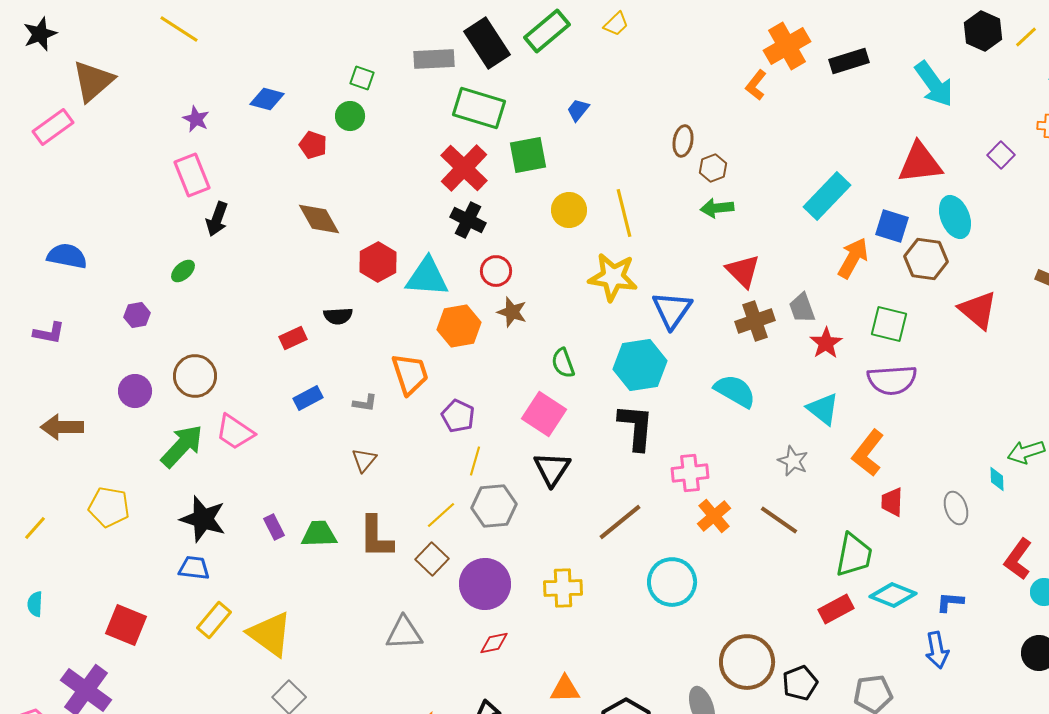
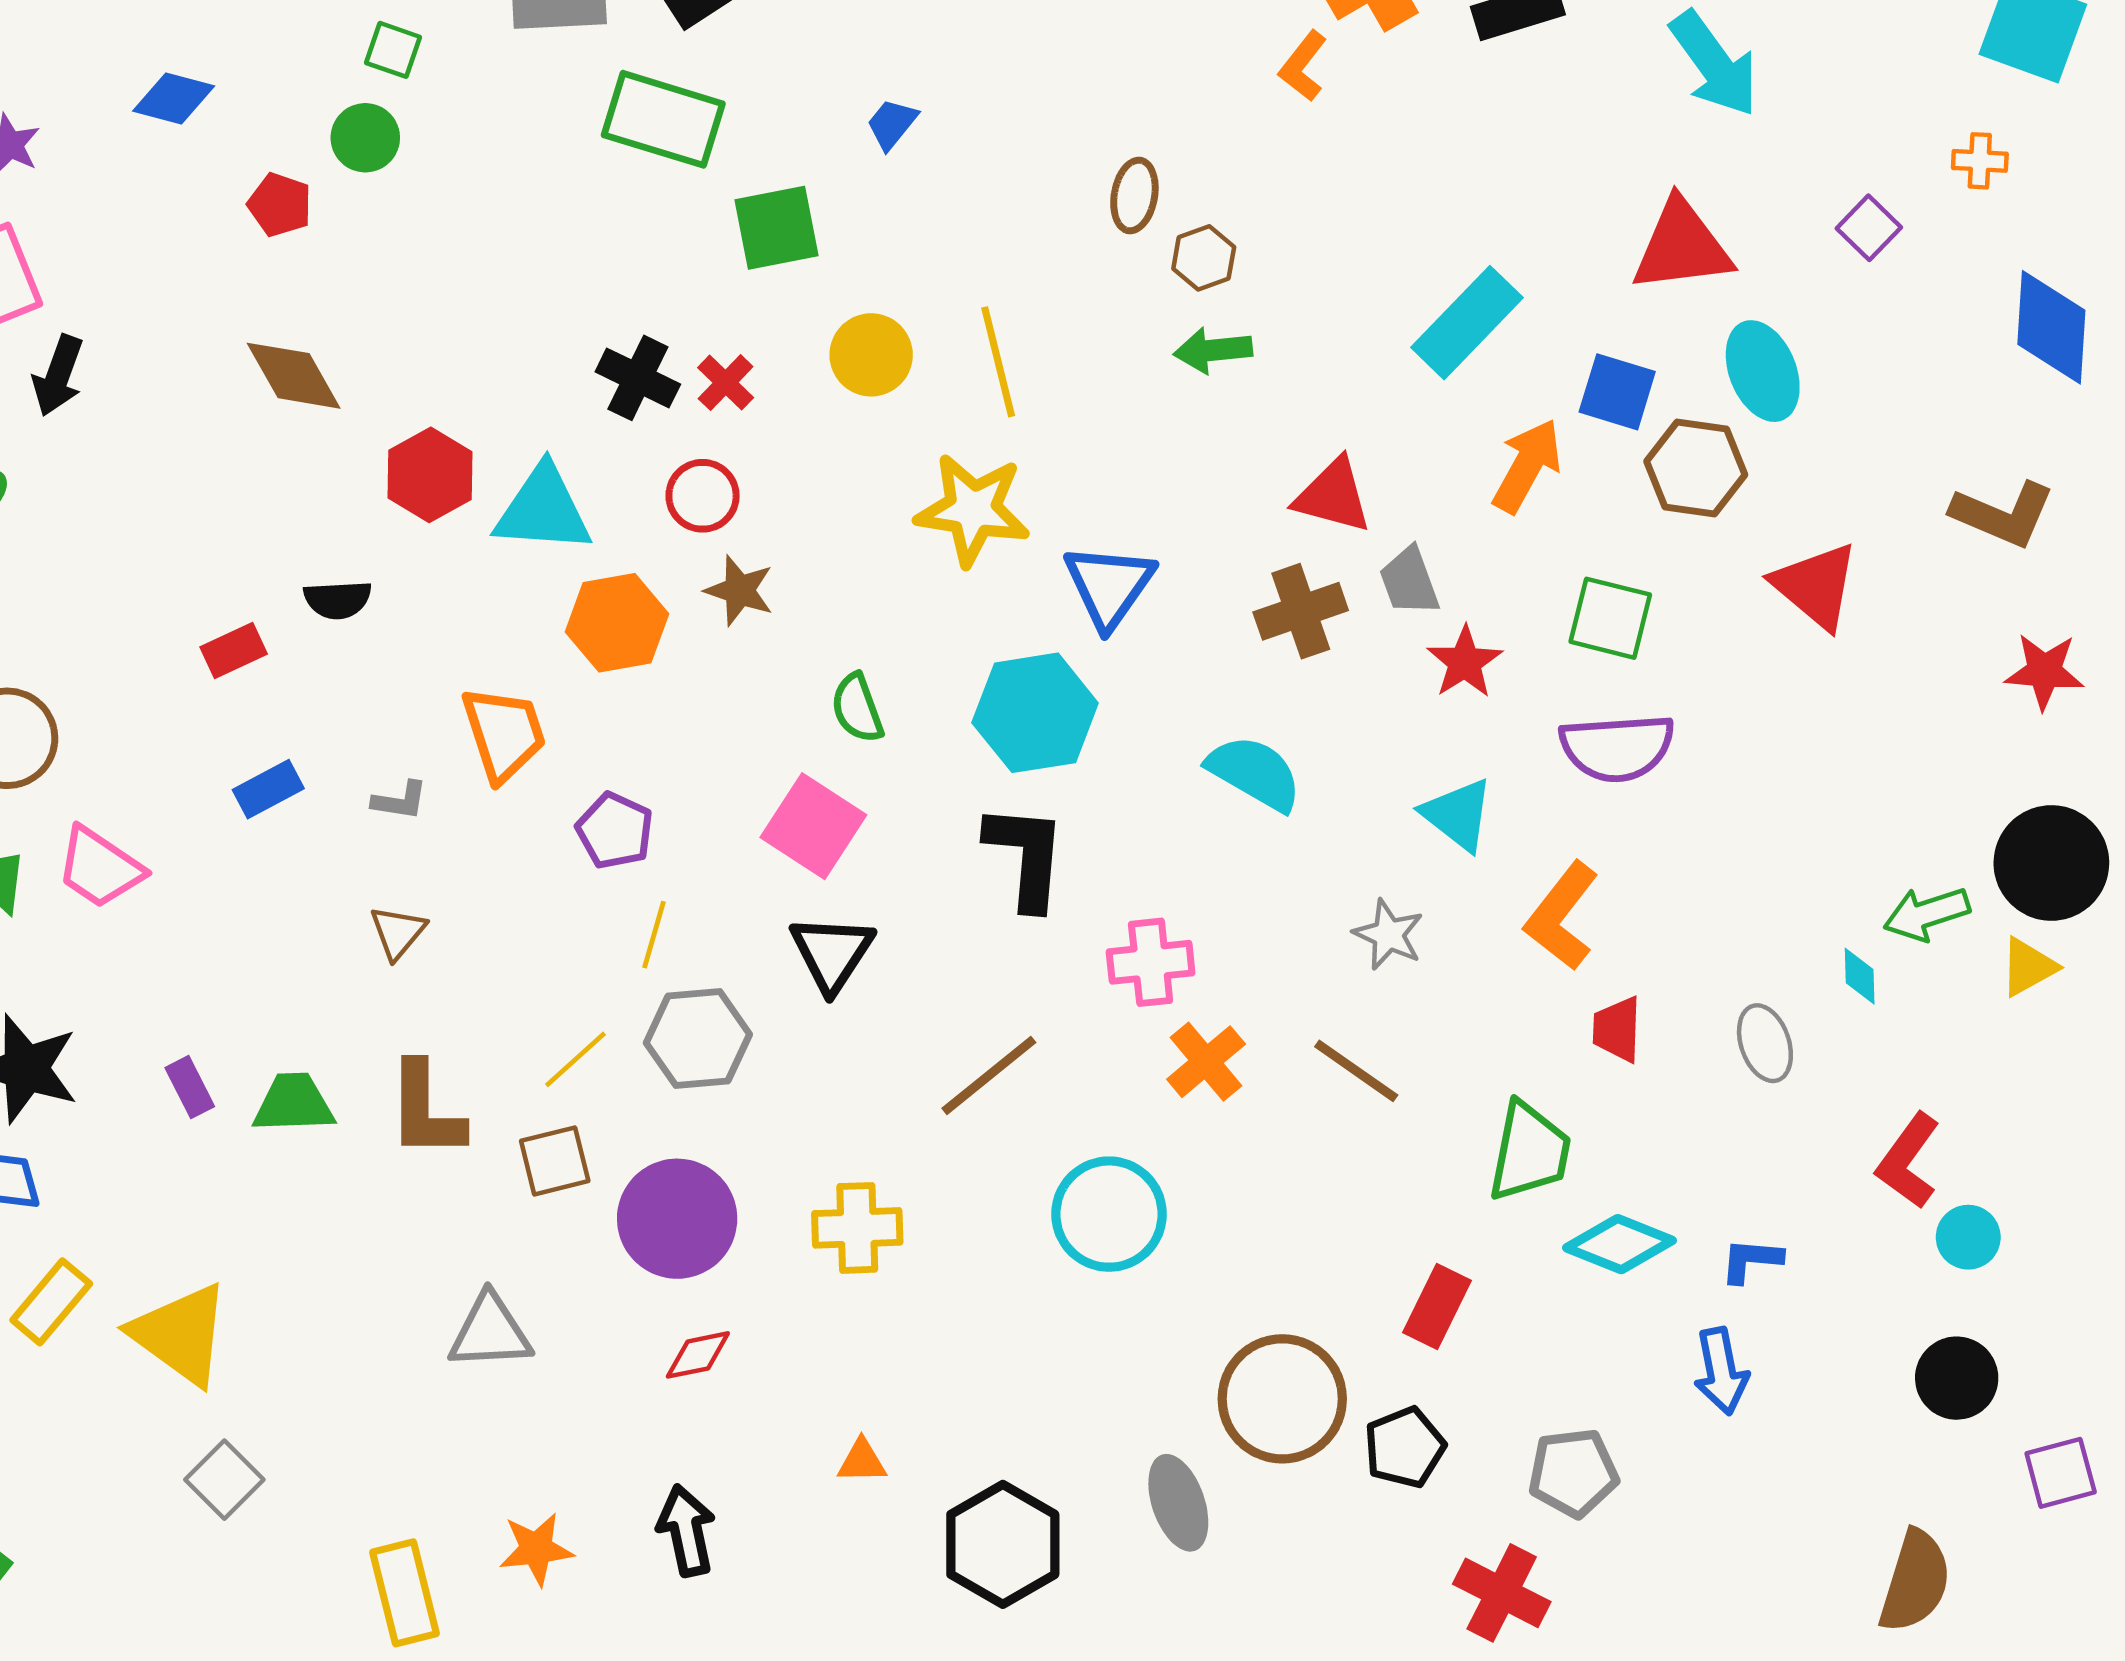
red cross: (464, 168) -> (726, 383), moved, size x0.5
red triangle: (743, 271) -> (1333, 496), moved, turned -30
brown square: (432, 559) -> (555, 1161), turned 32
red rectangle: (836, 609) -> (1437, 1306), moved, turned -36
orange triangle: (565, 689) -> (862, 1461), size x0.7

